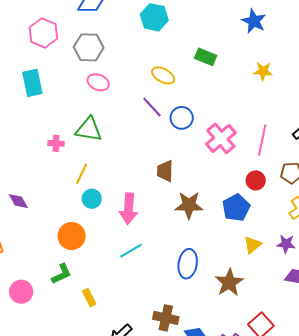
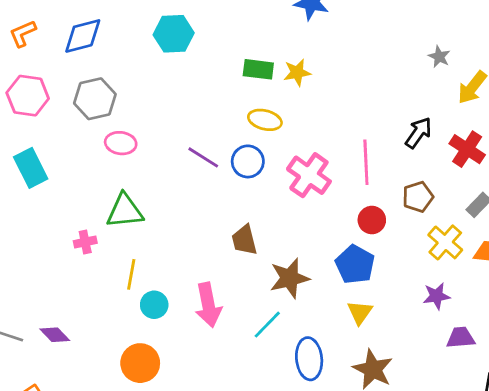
yellow star: (263, 71) -> (297, 73), moved
yellow ellipse: (163, 75) -> (265, 120), moved
yellow triangle: (252, 245) -> (360, 312), moved
cyan line: (131, 251) -> (267, 325), moved

